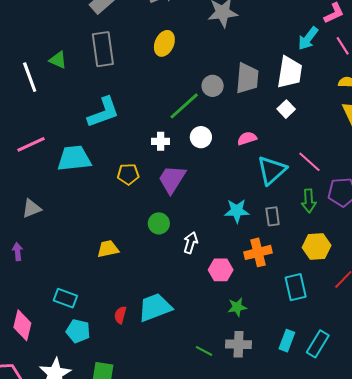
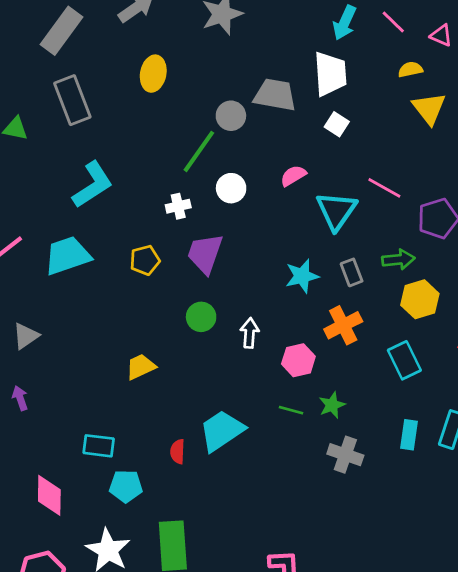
gray trapezoid: (247, 78) -> (275, 95), turned -72
green arrow: (309, 201) -> (398, 260), moved, turned -80
gray cross: (239, 344) -> (345, 455), turned 30
green line: (204, 351) -> (291, 410), moved

